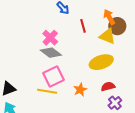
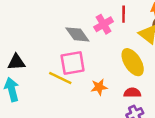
pink cross: (50, 38) -> (104, 24), moved
yellow ellipse: (101, 62) -> (133, 62), turned 60

